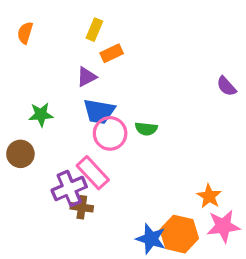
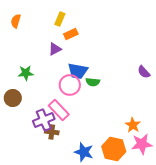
purple semicircle: (226, 86) -> (144, 72), moved
blue trapezoid: (99, 111) -> (78, 71), moved
blue star: (151, 239) -> (84, 152), moved

